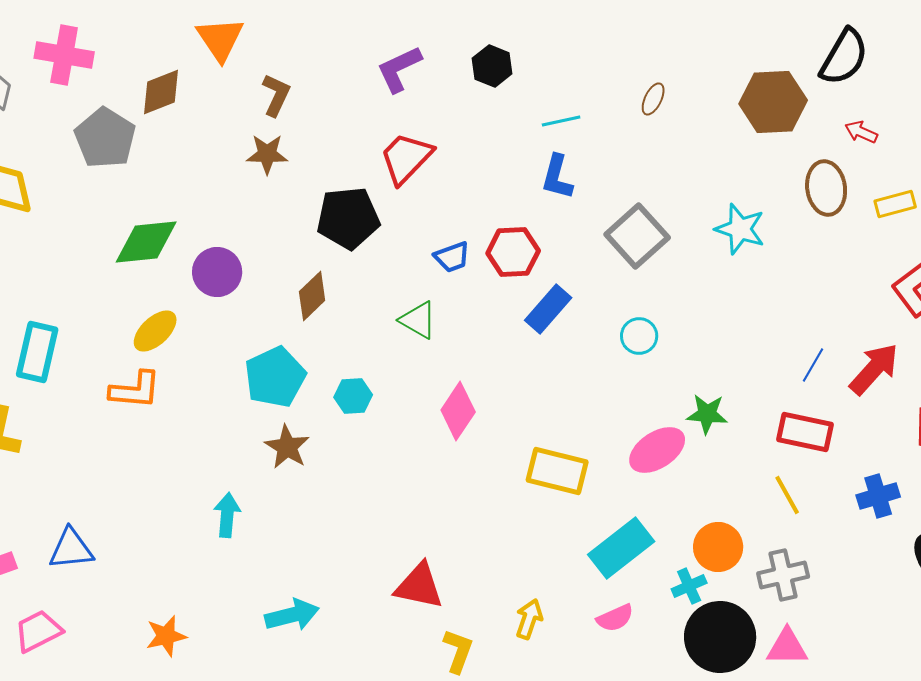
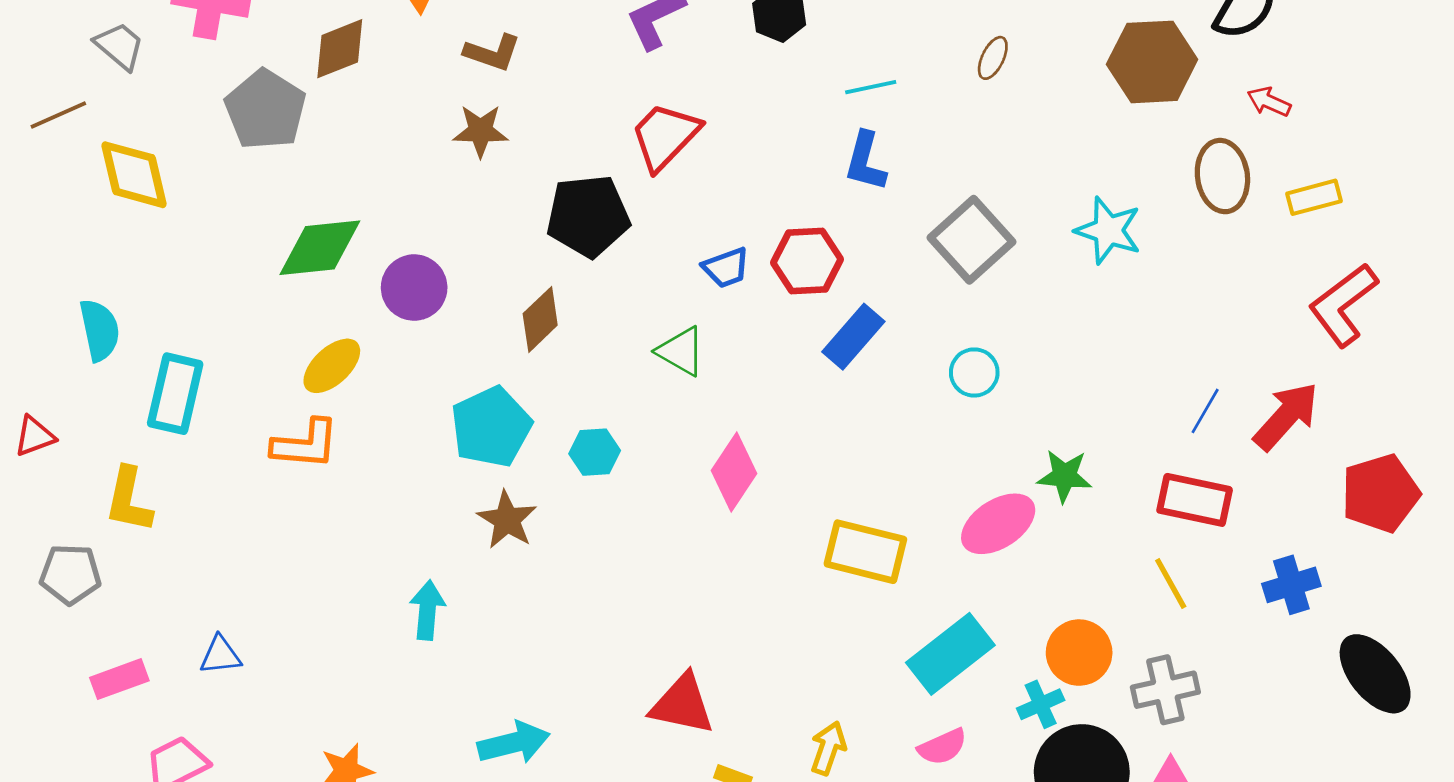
brown L-shape: (276, 95) -> (492, 53), turned 84
blue triangle: (71, 549) -> (220, 655), size x0.7

